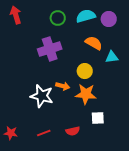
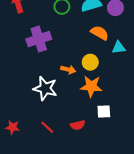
purple cross: (50, 49) -> (39, 39), moved
orange arrow: (63, 86) -> (68, 70), moved
red line: (44, 133) -> (47, 127), turned 64

